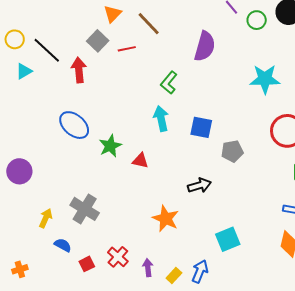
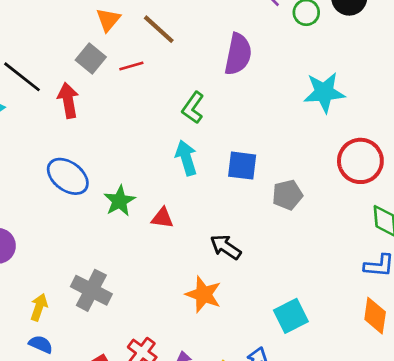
black arrow: (199, 185) -> (226, 247), moved, turned -125
blue semicircle: (63, 245) -> (41, 344), moved

